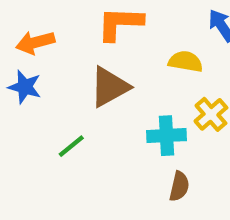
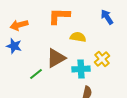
yellow semicircle: (186, 61) -> (78, 37), moved
brown triangle: (109, 87) -> (56, 58), moved

